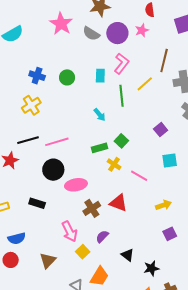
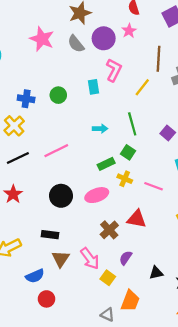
gray semicircle: (91, 34) -> (76, 44), turned 30
green line: (122, 96) -> (132, 124), moved
yellow cross: (31, 105) -> (14, 126), moved
cyan arrow: (100, 115) -> (100, 129), turned -40
black line: (28, 140) -> (18, 158), moved
pink line: (57, 142) -> (56, 151), moved
pink ellipse: (76, 185) -> (97, 195), moved
black triangle: (128, 255) -> (156, 273), turned -40
red circle: (11, 260) -> (47, 299), moved
brown triangle: (48, 260) -> (61, 259), moved

